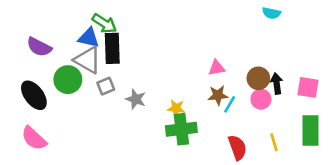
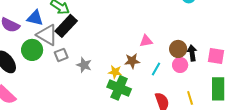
blue triangle: (89, 38) -> (35, 18), moved
black rectangle: (112, 48) -> (66, 26), turned 45
brown star: (218, 95) -> (132, 61), moved
green cross: (181, 129) -> (119, 88), turned 30

